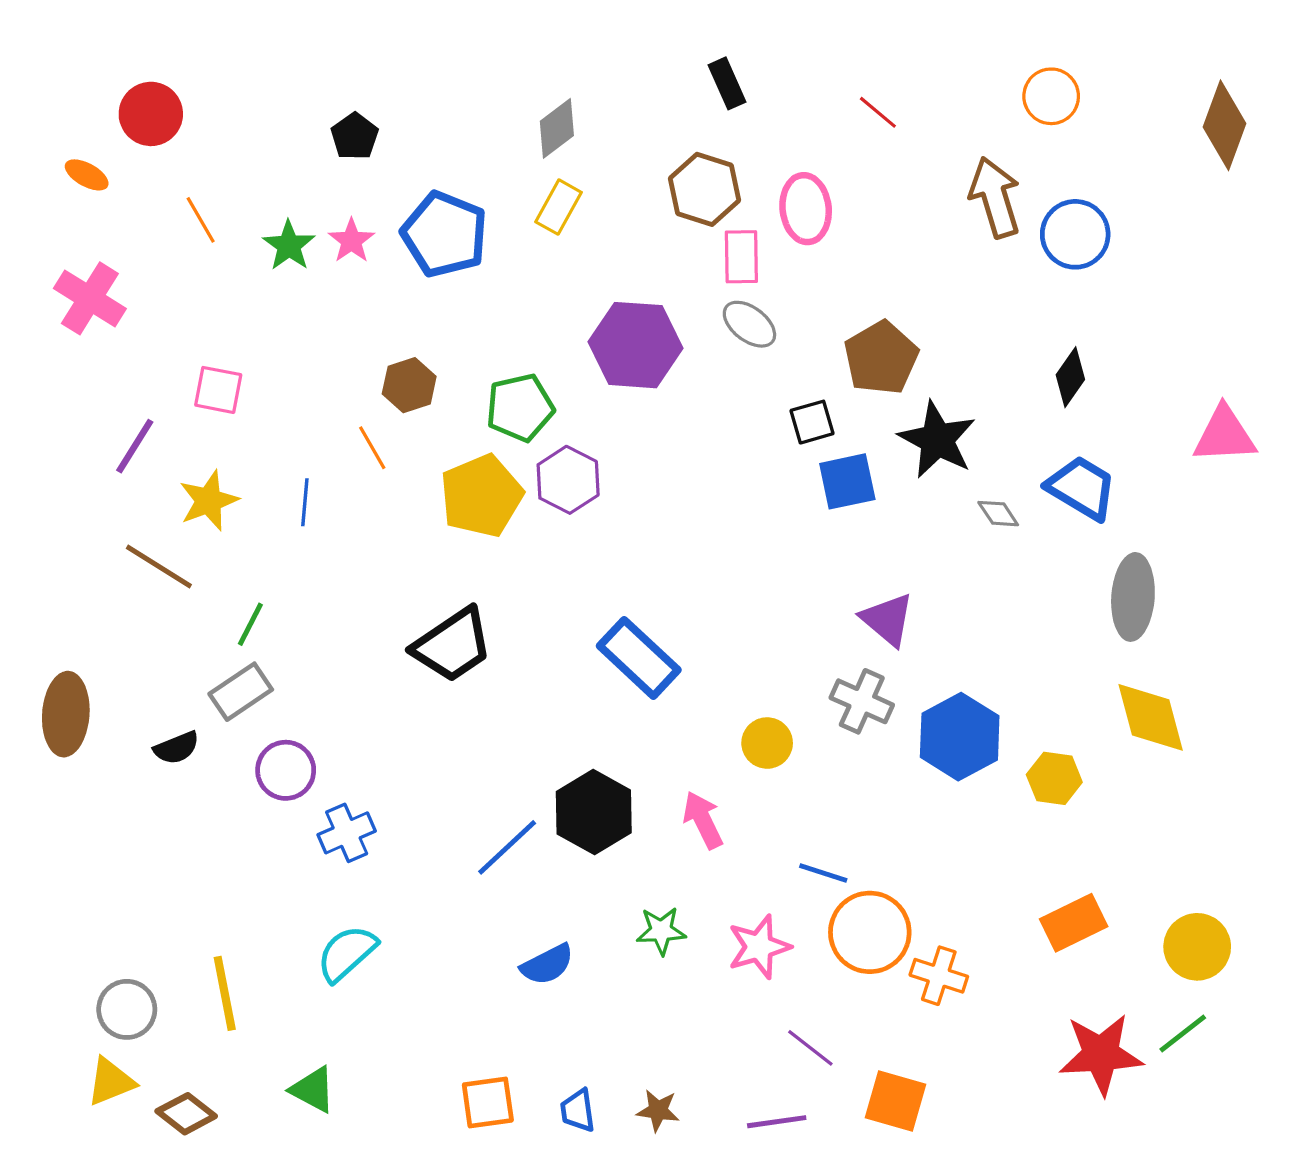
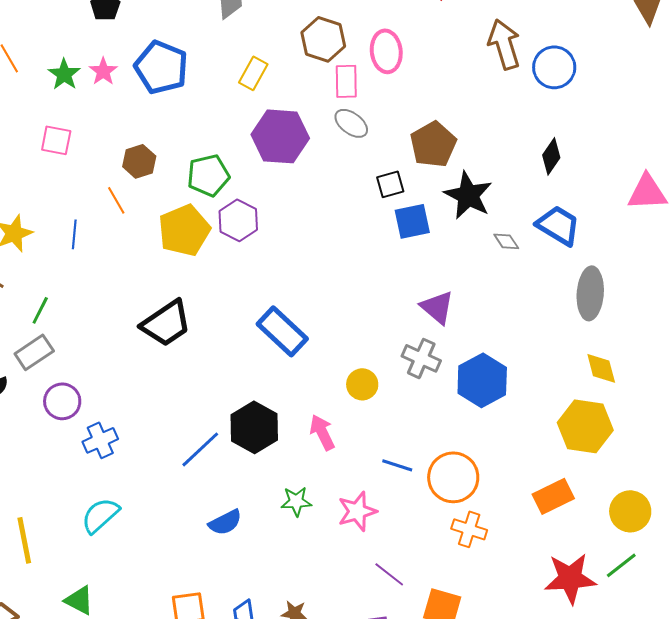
yellow rectangle: (558, 207) -> (253, 73), moved
pink square: (218, 390) -> (56, 140), moved
yellow diamond: (1151, 717) -> (601, 368), size x0.7
yellow hexagon: (1054, 778) -> (585, 426), moved, size x1.6
orange circle: (870, 932) -> (453, 477), moved

